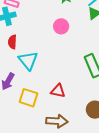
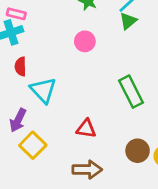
yellow square: (29, 98) -> (33, 145), moved, turned 30

